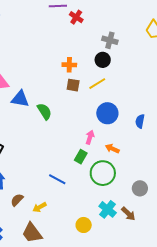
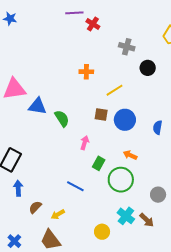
black circle: (103, 60) -> (148, 68), moved
brown square: (73, 85) -> (101, 115), moved
pink arrow: (90, 137) -> (85, 143), moved

